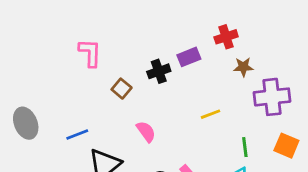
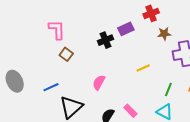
brown square: (122, 89) -> (66, 54), moved
pink semicircle: (146, 132) -> (99, 82), turned -112
green line: (245, 147) -> (168, 90), turned 32

